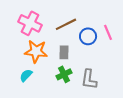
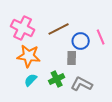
gray rectangle: (64, 52) -> (72, 58), moved
cyan semicircle: (26, 75) -> (31, 80), moved
gray L-shape: (89, 79) -> (82, 84), turned 110

